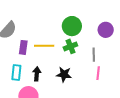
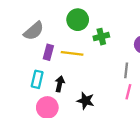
green circle: (72, 26) -> (78, 20), moved
green cross: (70, 46) -> (101, 37), moved
black star: (64, 74) -> (86, 101), moved

